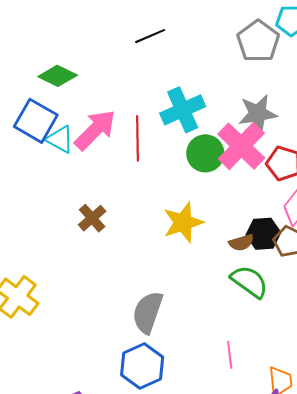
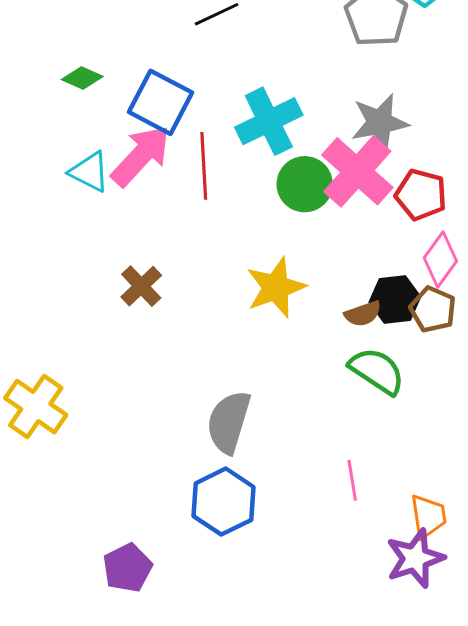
green diamond: (58, 76) -> (82, 78), size x0.7
blue square: (36, 121) -> (161, 102), moved

